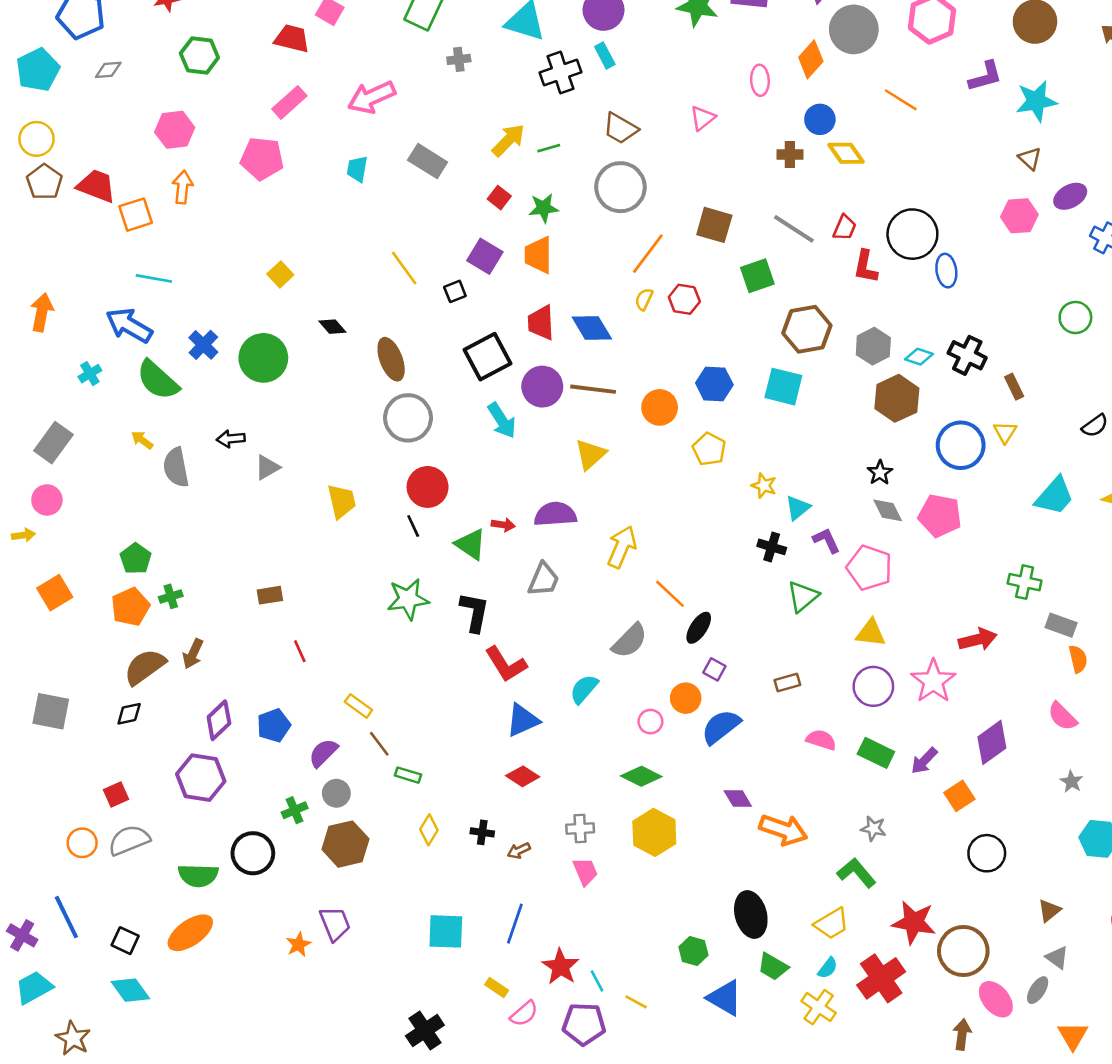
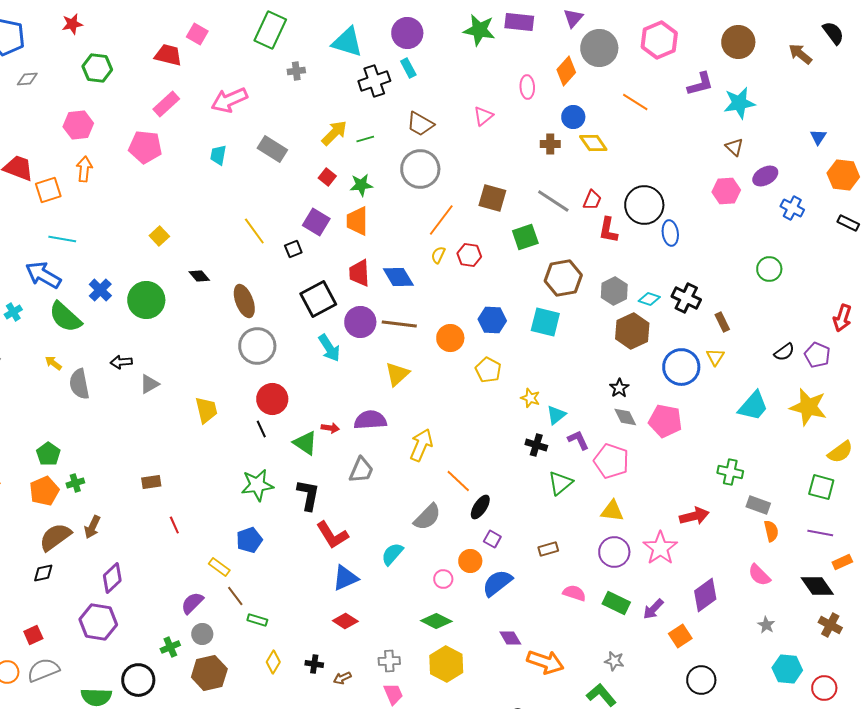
blue pentagon: (274, 725) -> (249, 540), moved

